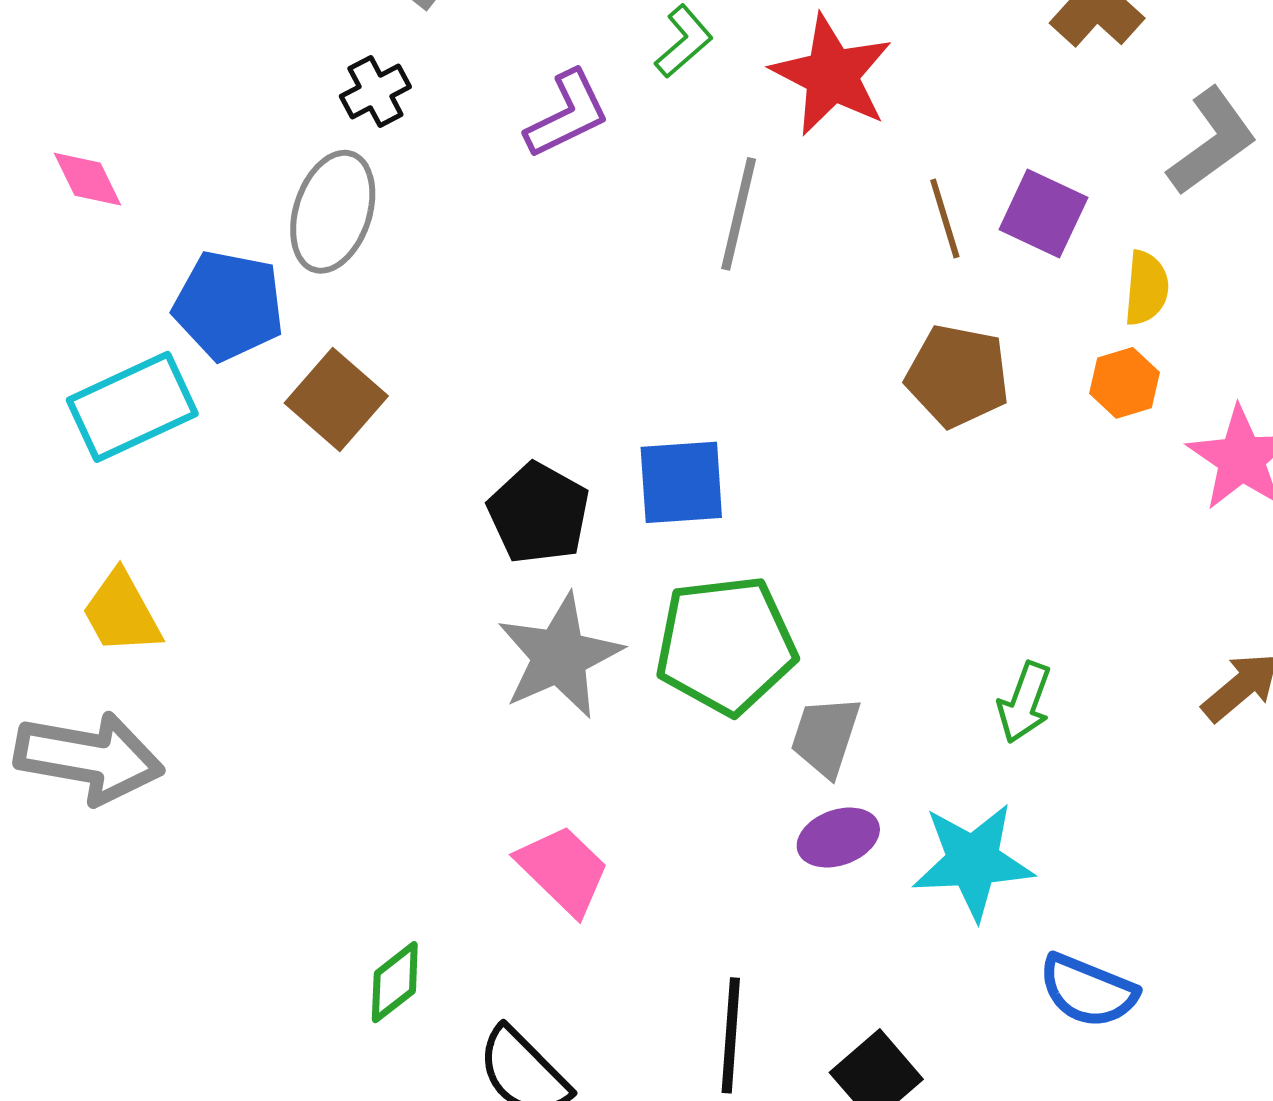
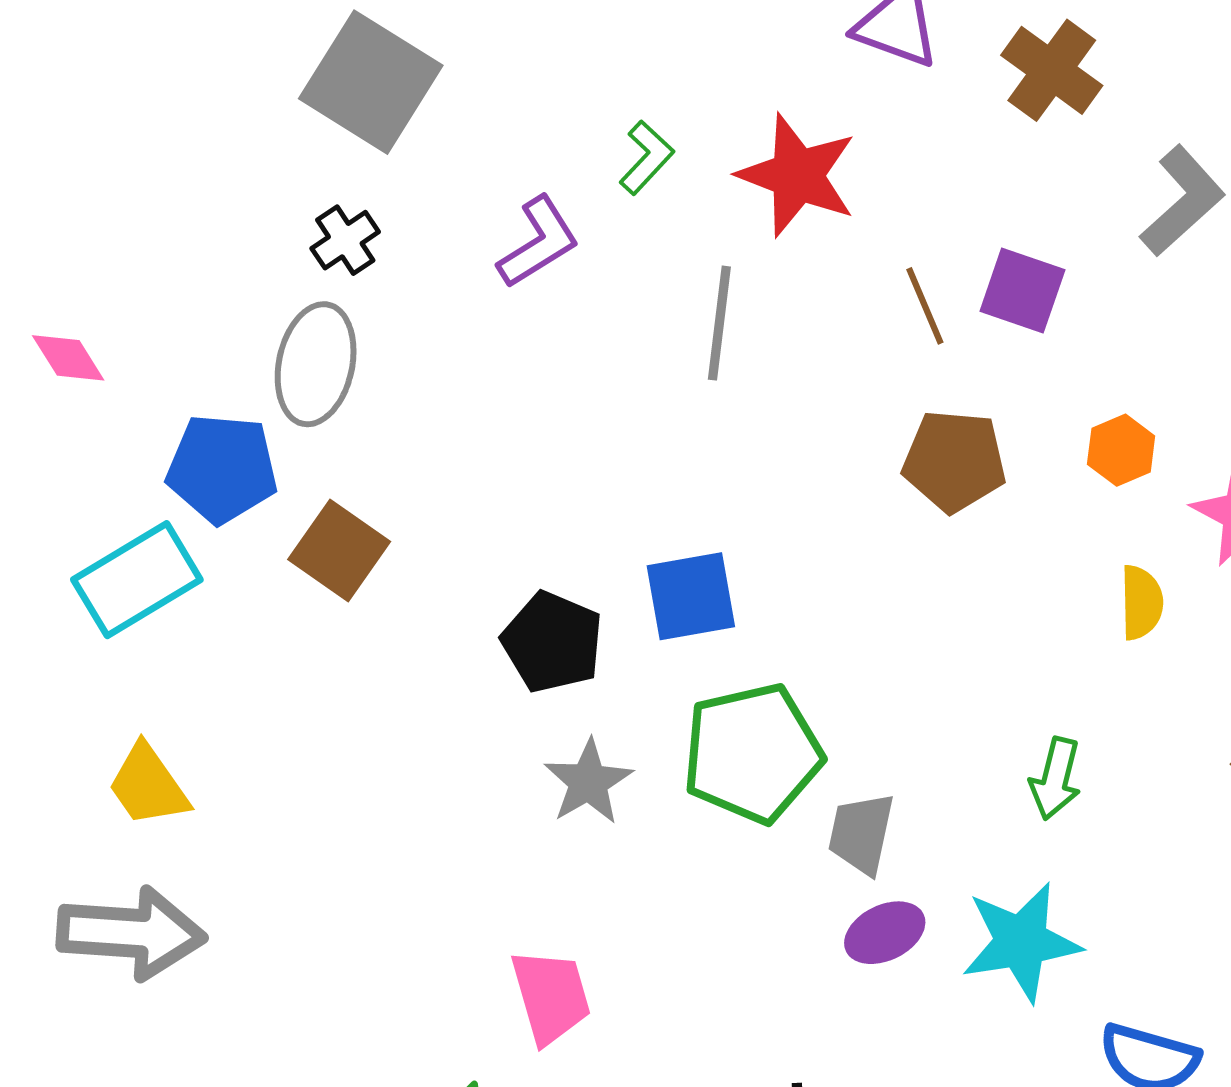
yellow semicircle: (1146, 288) -> (1141, 603), moved
gray star: (560, 656) -> (588, 782), size x0.7
pink trapezoid: (563, 870) -> (551, 996), moved, turned 36

